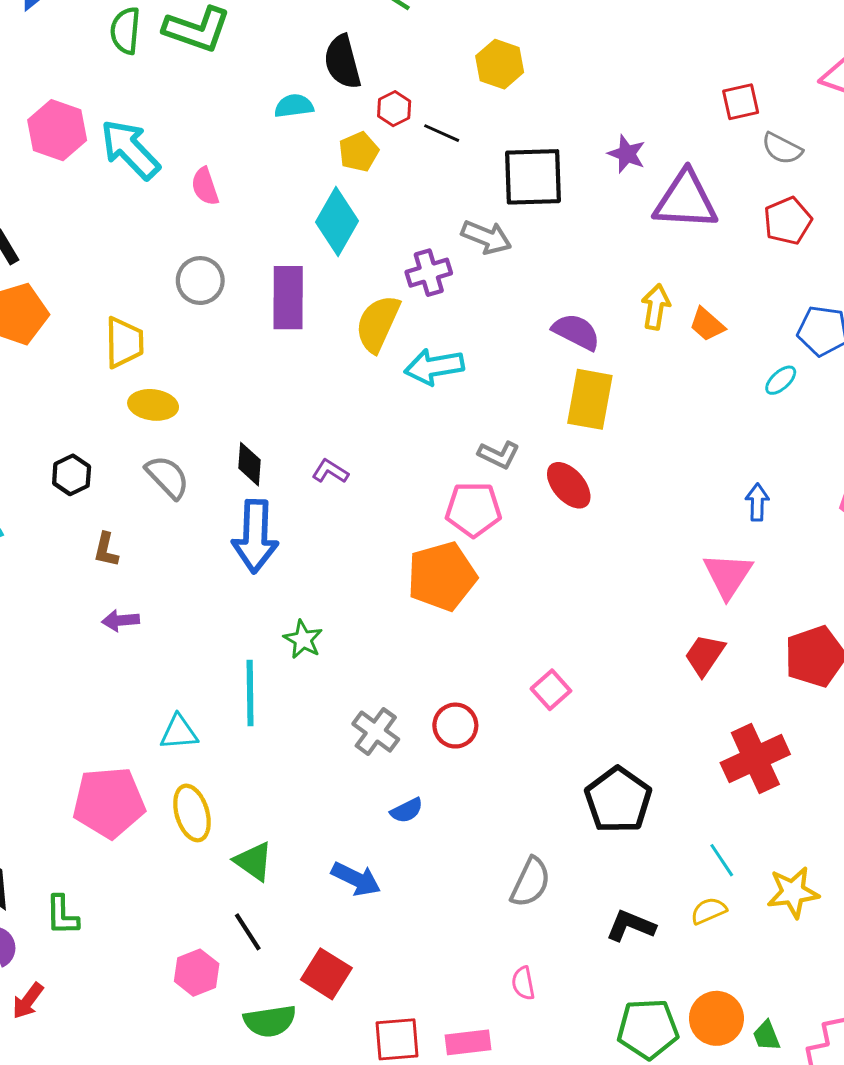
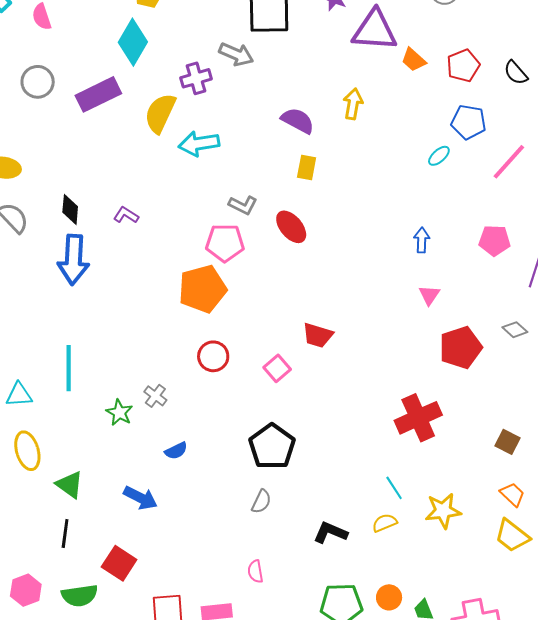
red pentagon: (788, 221) -> (463, 66), moved
purple rectangle: (288, 298) -> (98, 94), turned 63
orange trapezoid: (707, 324) -> (414, 60), moved
yellow rectangle: (590, 399) -> (307, 168), size x0.6
pink triangle: (728, 575) -> (429, 295), moved, size x0.6
green star: (303, 639) -> (119, 412), moved
red trapezoid: (705, 655) -> (318, 335), moved, turned -108
red circle: (455, 726) -> (213, 356), moved
gray cross: (376, 732) -> (155, 396), size x0.7
black pentagon: (618, 800) -> (272, 447), moved
gray semicircle: (530, 882) -> (261, 502), size x0.7
black line: (248, 932) -> (65, 534), turned 40
pink hexagon: (197, 973) -> (26, 590), moved
orange circle: (716, 1018) -> (389, 597), size x0.7

